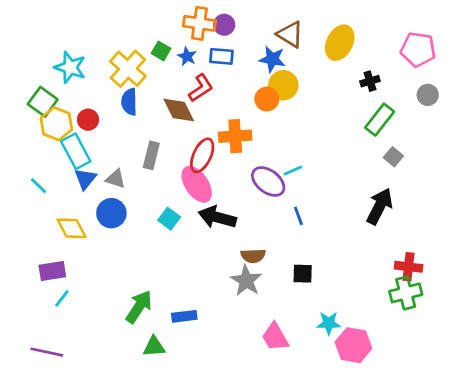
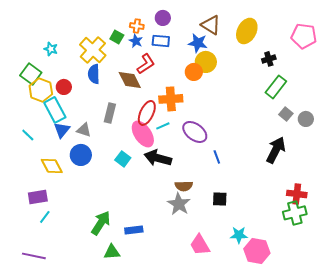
orange cross: (199, 23) -> (137, 26), moved, size x0.6
cyan star: (70, 67) -> (51, 49), size x0.6
gray circle: (428, 95) -> (306, 119), moved
cyan line: (293, 171) -> (163, 126), moved

